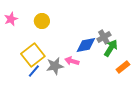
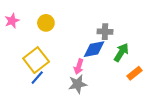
gray cross: (104, 37) -> (105, 32), moved, turned 32
pink arrow: (72, 61) -> (79, 67), turned -88
gray star: (55, 66) -> (78, 84), moved

